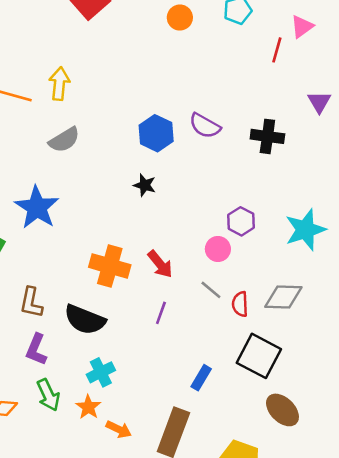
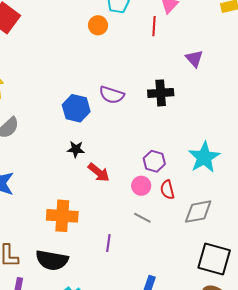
orange circle: (180, 18) -> (98, 25), moved
red arrow: (160, 264) -> (99, 172), moved
red semicircle: (240, 304) -> (167, 190), moved
black square: (259, 356) -> (214, 259), moved

